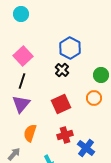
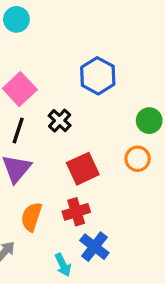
black cross: (62, 70) -> (60, 121), moved
red cross: (65, 135) -> (76, 212), moved
blue cross: (86, 148) -> (94, 247), moved

